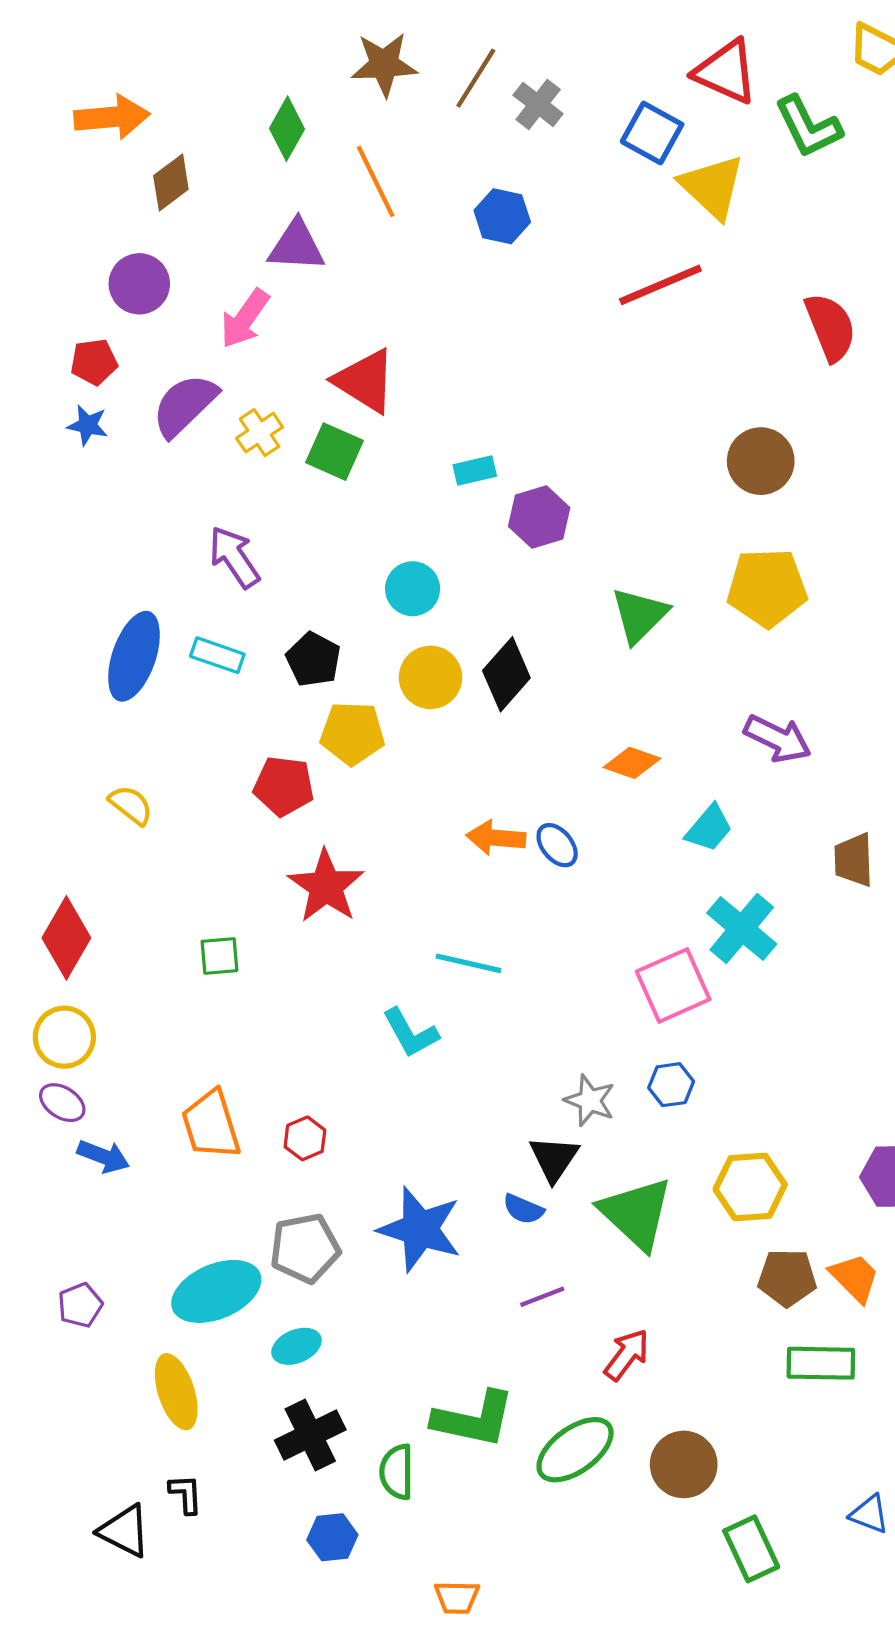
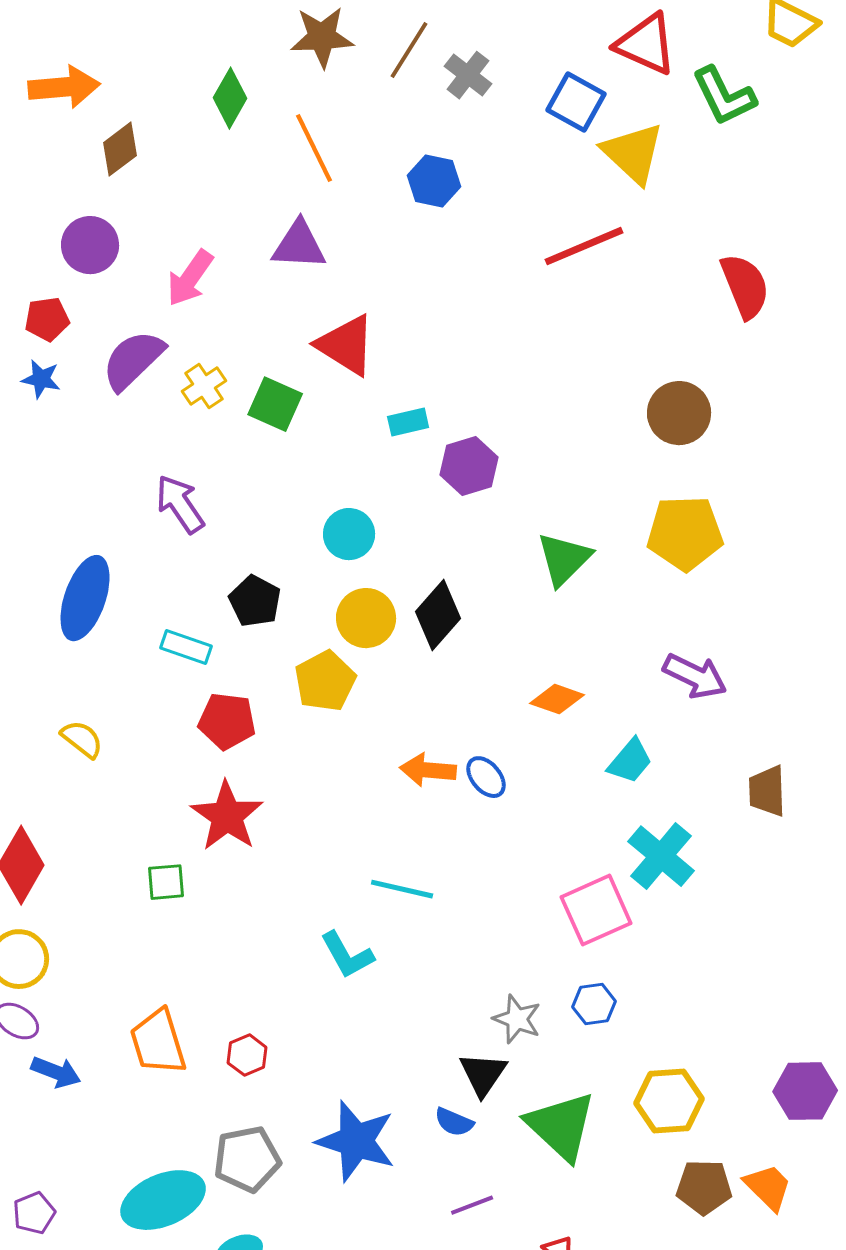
purple triangle: (296, 246) -> (299, 245), moved
red triangle: (365, 381) -> (346, 345), moved
cyan rectangle: (217, 655) -> (186, 647), moved
yellow pentagon: (352, 733) -> (325, 681), moved, turned -30
red star: (326, 886) -> (227, 816), moved

